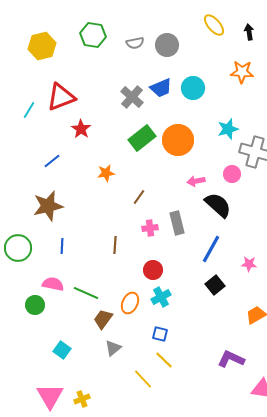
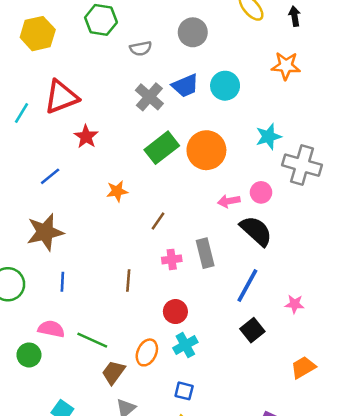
gray semicircle: (135, 43) -> (141, 48), moved
pink circle: (232, 174) -> (261, 192), moved

